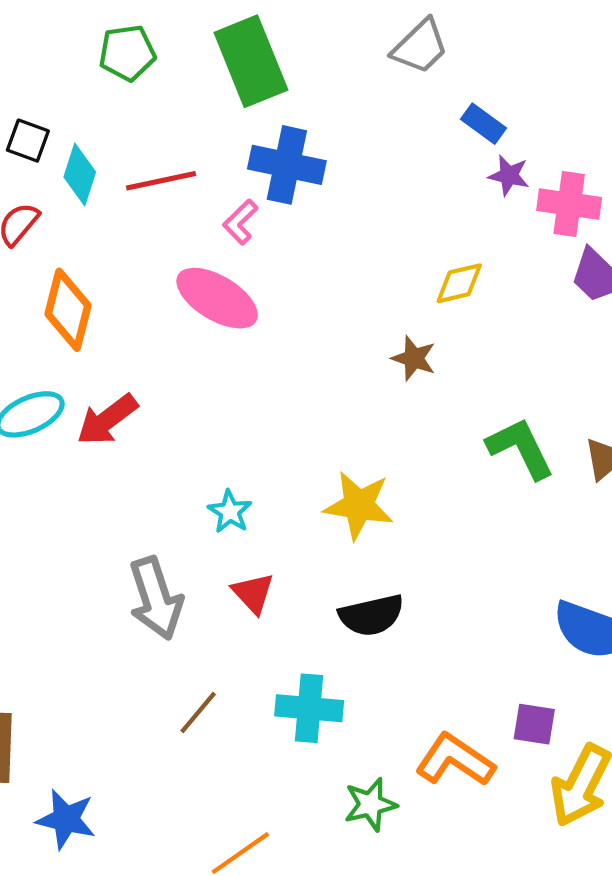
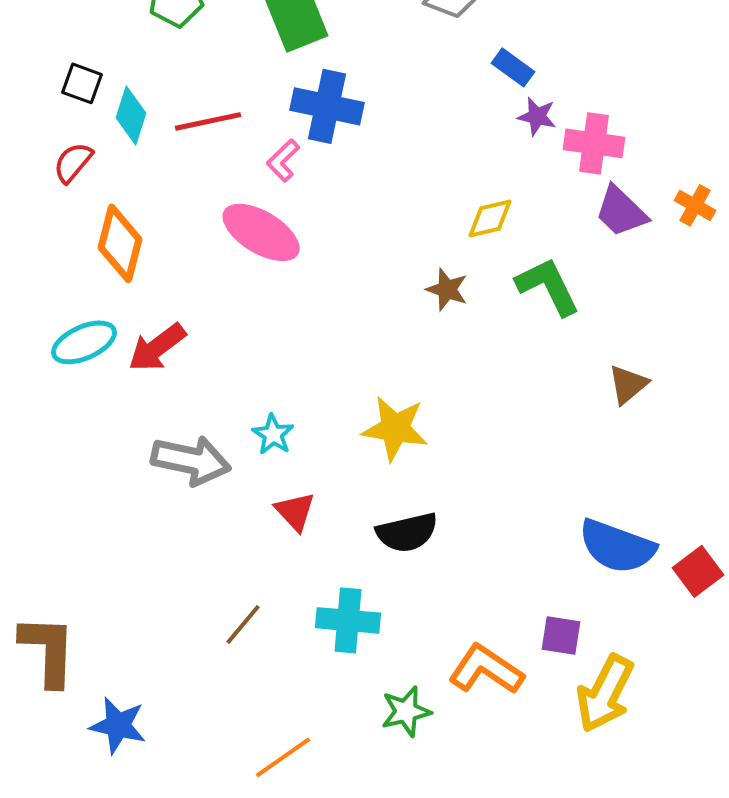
green L-shape: (520, 448) -> (548, 286), moved
gray arrow: (156, 598) -> (191, 460), moved, turned -60

